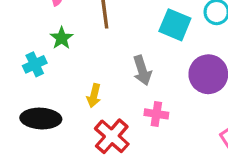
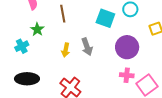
yellow arrow: (94, 96) -> (66, 50), moved
pink cross: (156, 114) -> (127, 75), moved

